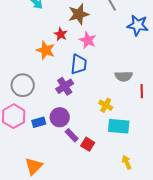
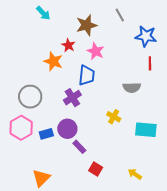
red line: (142, 91) -> (150, 63), moved
cyan rectangle: (119, 126) -> (146, 130), moved
red square: (88, 144) -> (96, 169), moved
yellow arrow: (127, 162) -> (135, 174), turned -32

